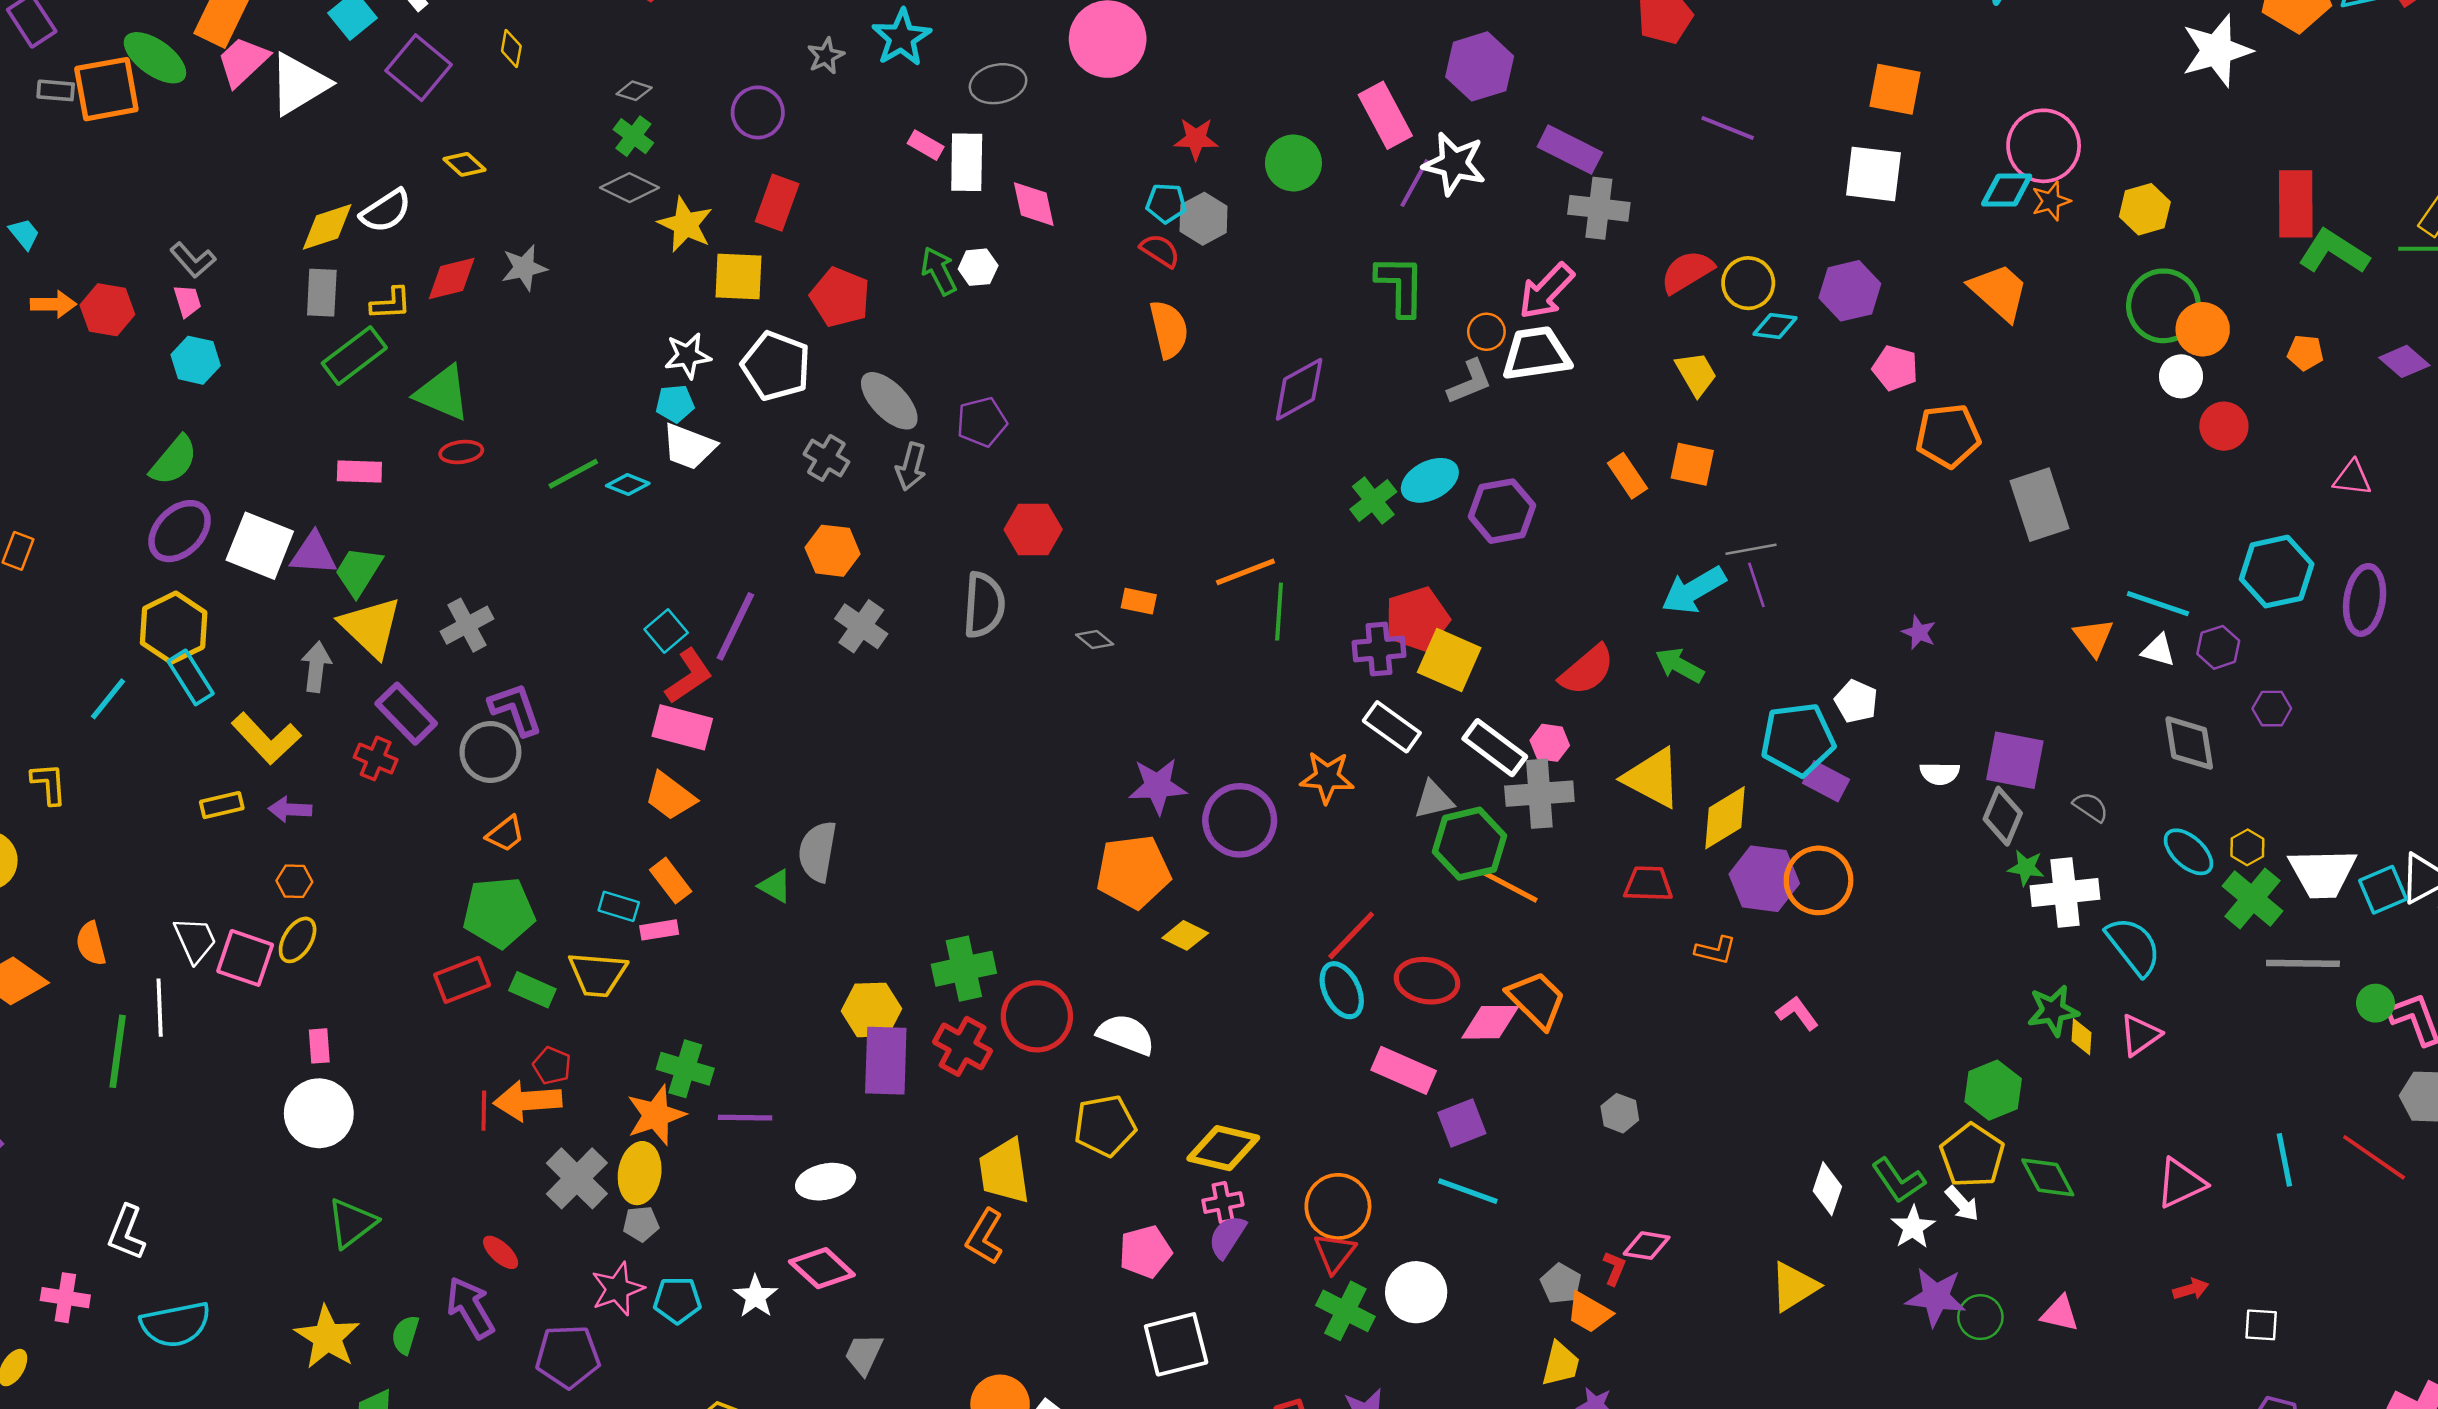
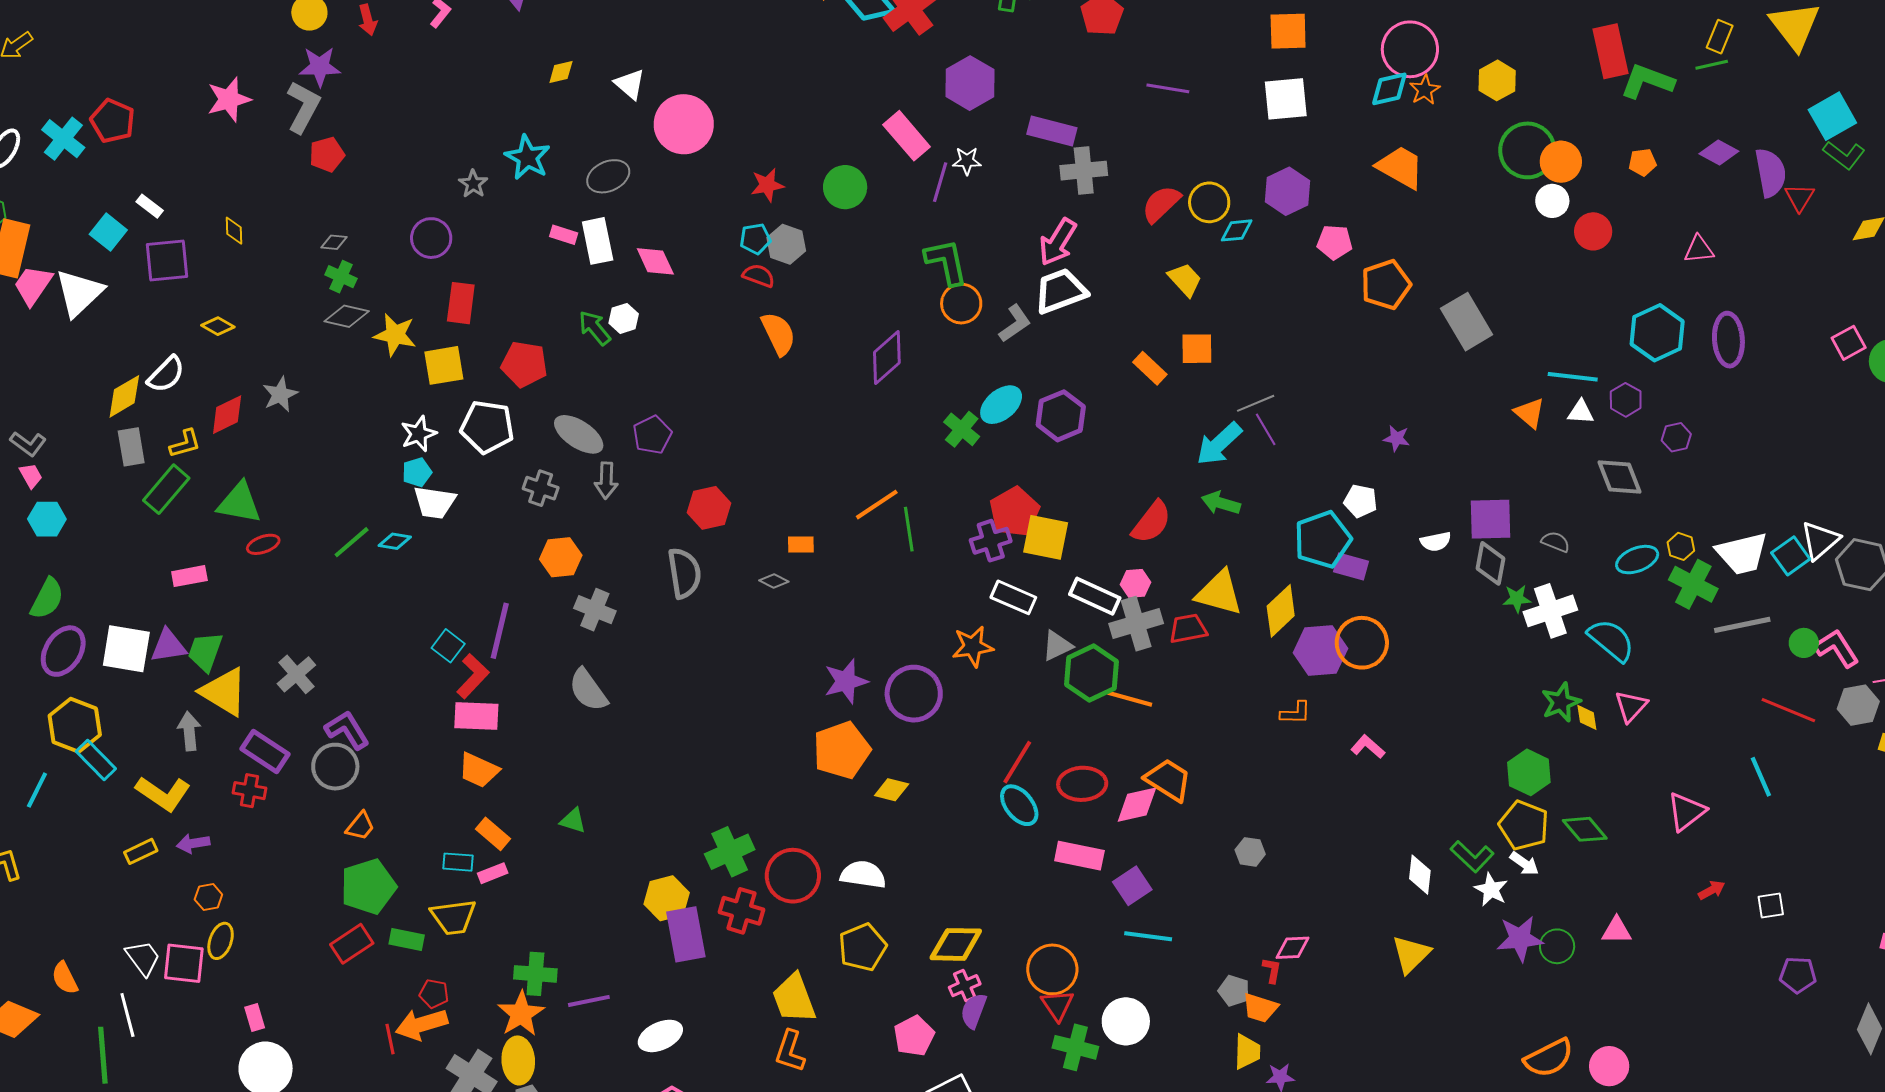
purple square: (419, 68) -> (167, 261), turned -33
white star: (1454, 164) -> (967, 161), size x0.6
orange circle: (1486, 332) -> (961, 304), moved, size x1.4
gray semicircle: (818, 851) -> (588, 690), moved, turned -33
cyan ellipse: (2188, 852) -> (1637, 560), turned -51
red trapezoid: (1648, 884) -> (1188, 629), moved
red line: (2374, 1157) -> (1788, 710), moved

